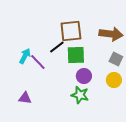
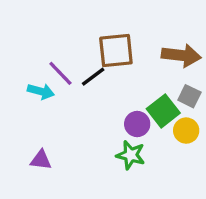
green square: (76, 55) -> (163, 111), moved, turned -36
cyan arrow: (25, 56) -> (41, 91), turned 77
purple line: (38, 62) -> (60, 73), moved

